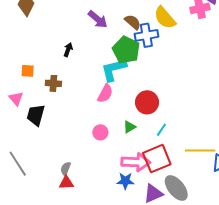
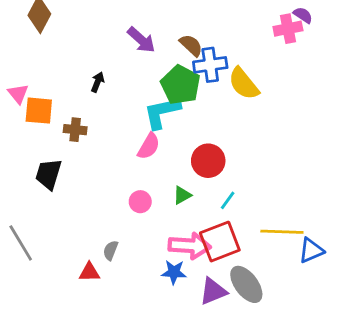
yellow semicircle: (165, 18) -> (244, 84), moved
orange square: (28, 71) -> (39, 111), size x1.5
pink triangle: (16, 99) -> (18, 94), moved
gray semicircle: (66, 169) -> (111, 250), moved

